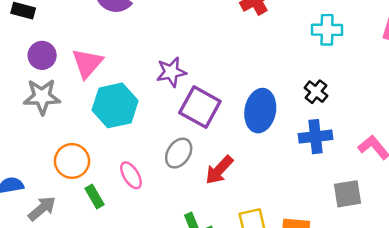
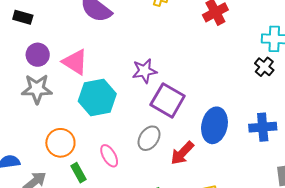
pink triangle: (87, 63) -> (75, 62), turned -40
black cross: (316, 92) -> (264, 67), moved
blue ellipse: (260, 111) -> (214, 125), moved

